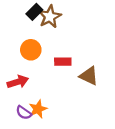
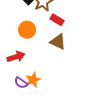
red rectangle: (63, 62) -> (57, 20), moved, turned 32
brown triangle: (89, 76) -> (58, 42), moved

